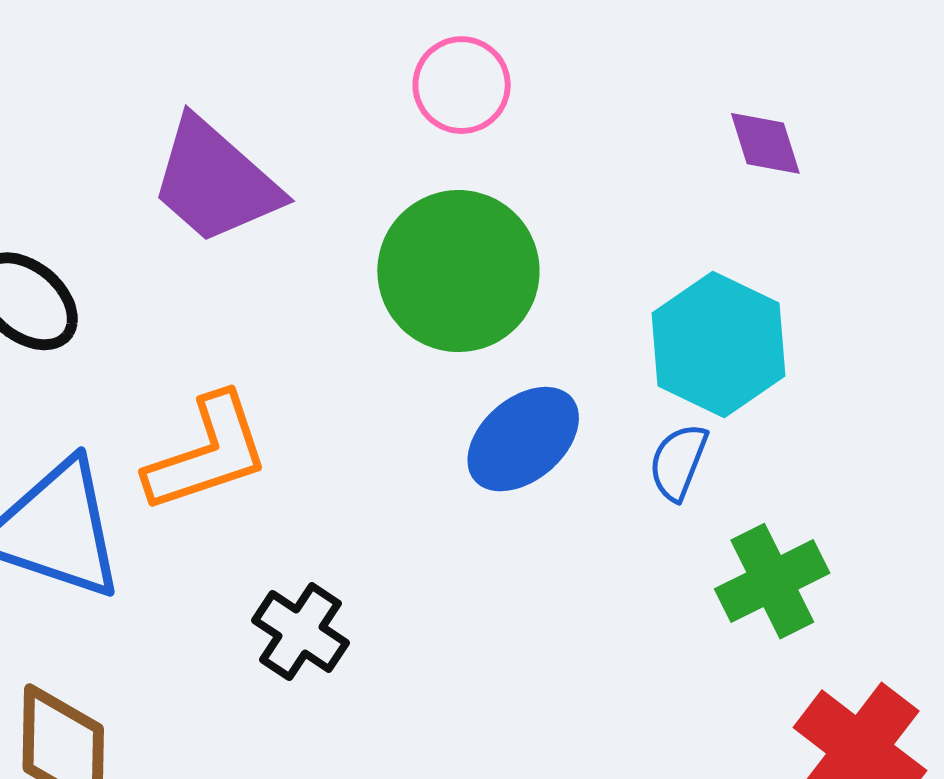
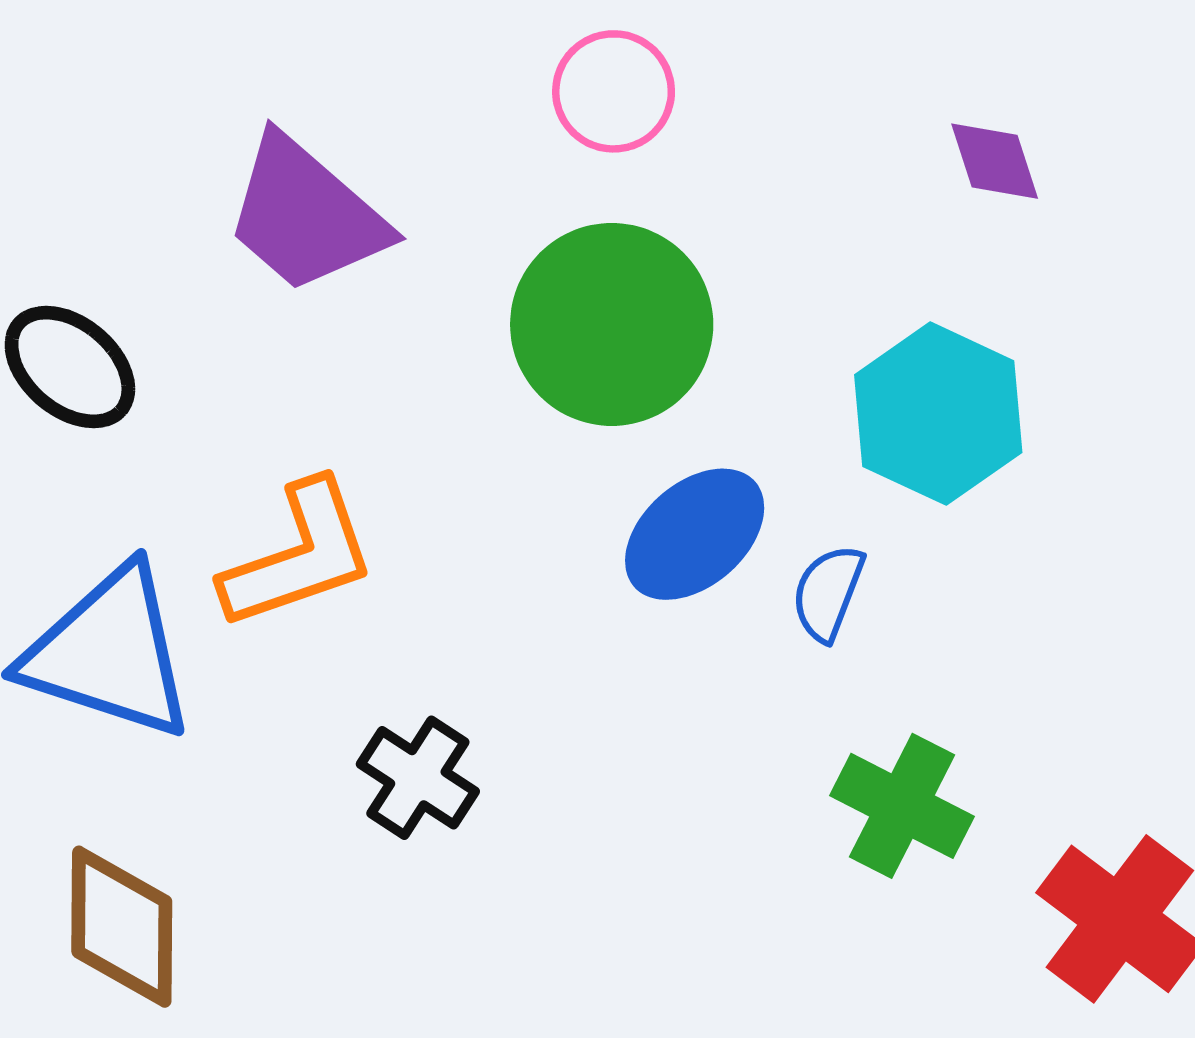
blue semicircle: (678, 462) -> (828, 593), moved
green cross: (772, 581) -> (902, 806), moved, turned -36

